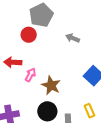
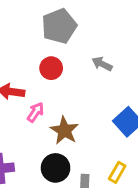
red circle: (29, 35) -> (51, 68), moved
yellow rectangle: (89, 111) -> (117, 172), turned 48

